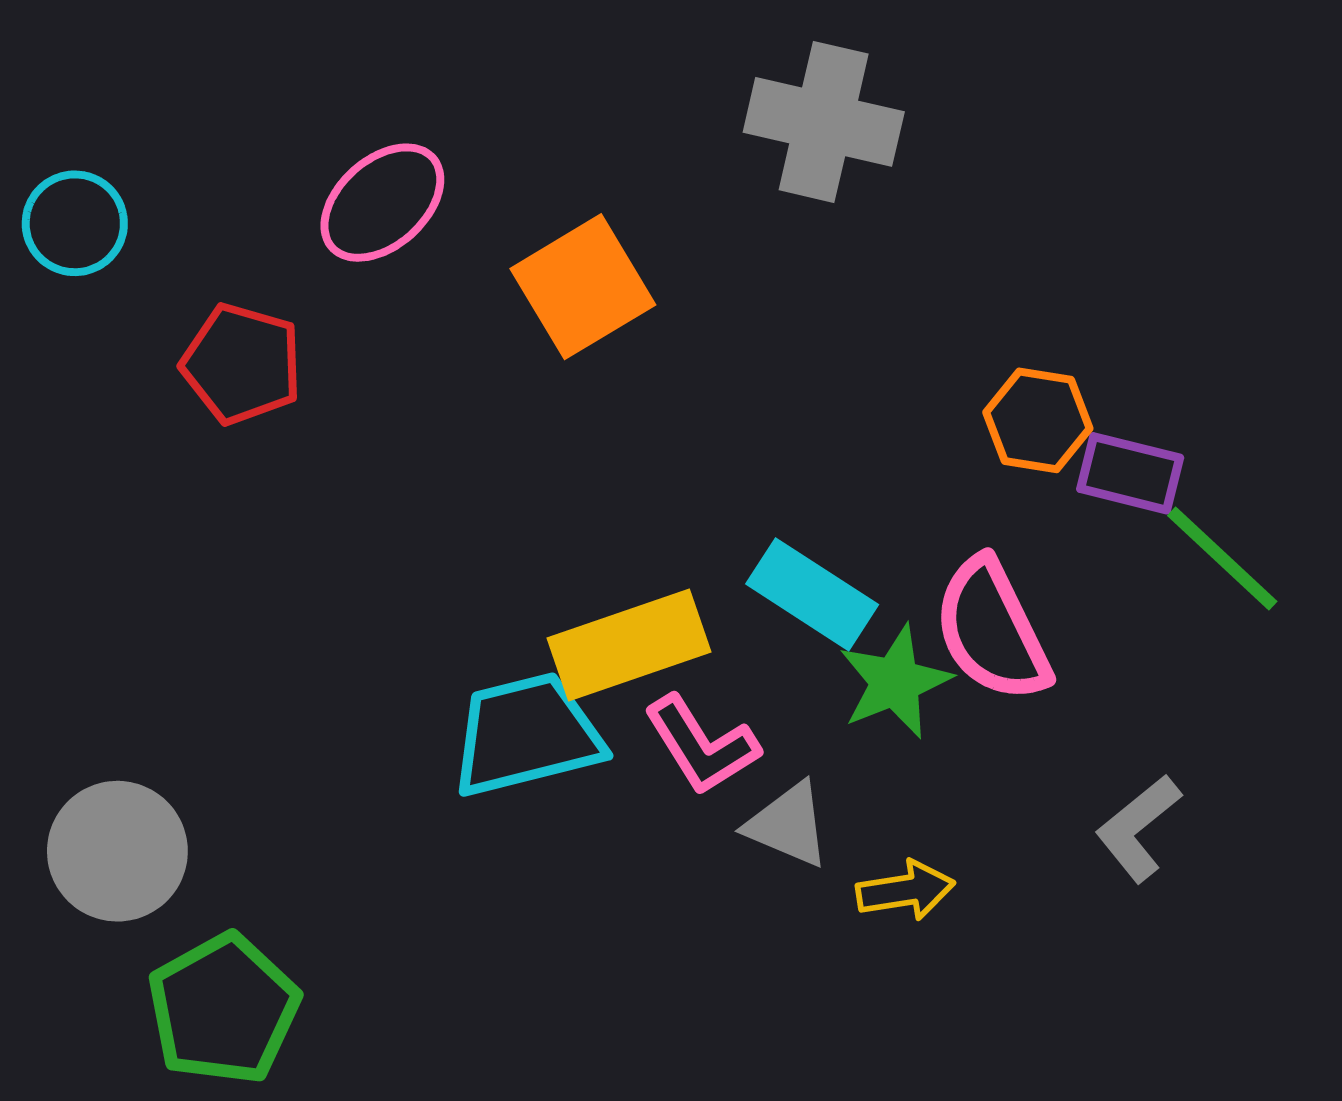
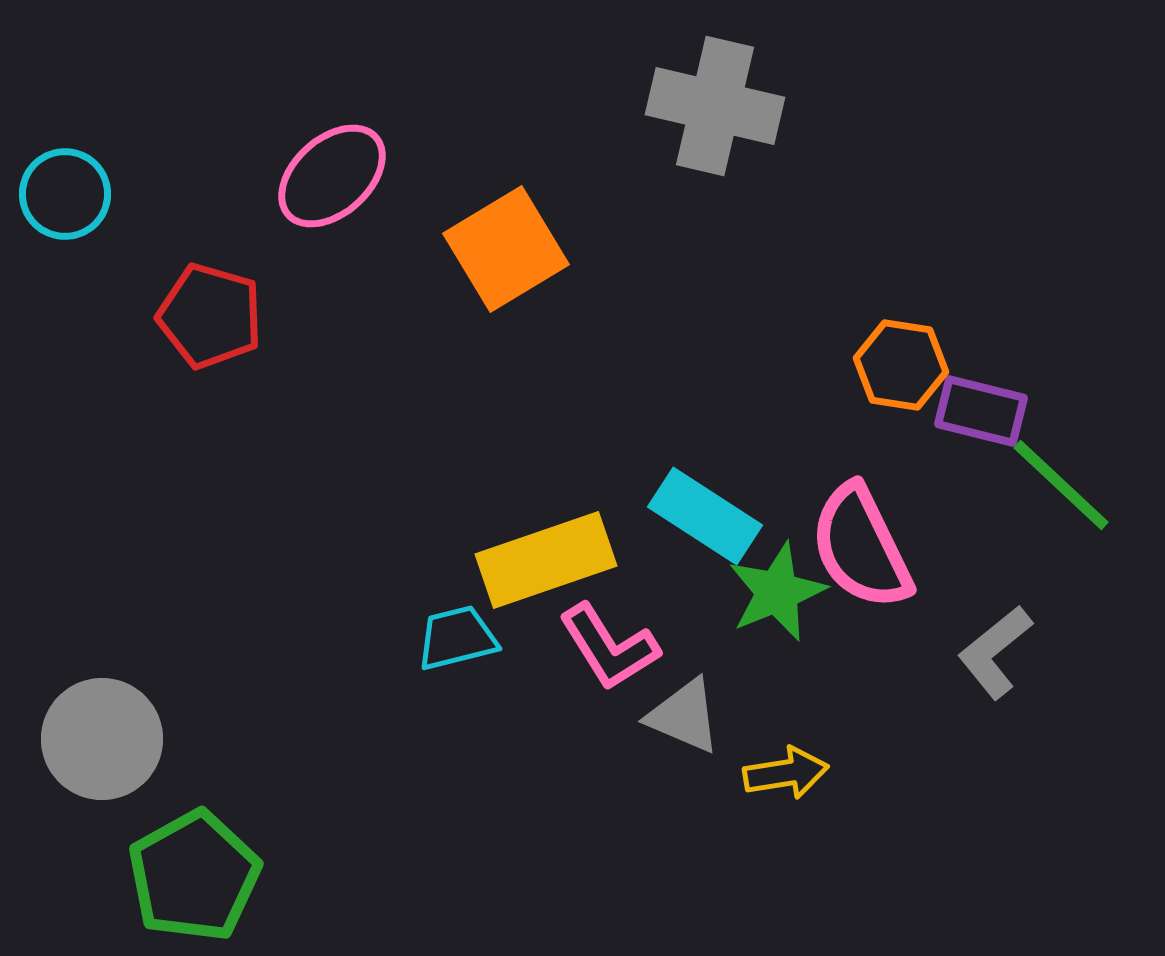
cyan trapezoid: (526, 735) -> (457, 638), size x0.6
gray L-shape: (1138, 828) -> (995, 652), moved

